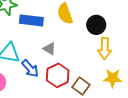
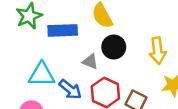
black circle: (96, 25) -> (114, 47), moved

